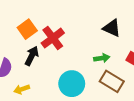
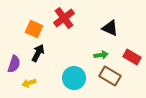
orange square: (27, 29) -> (34, 29), turned -30
red cross: (53, 38) -> (64, 18), moved

